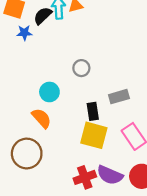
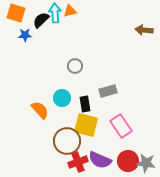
cyan circle: (49, 92) -> (62, 98), moved
brown circle: (27, 154) -> (67, 141), moved

